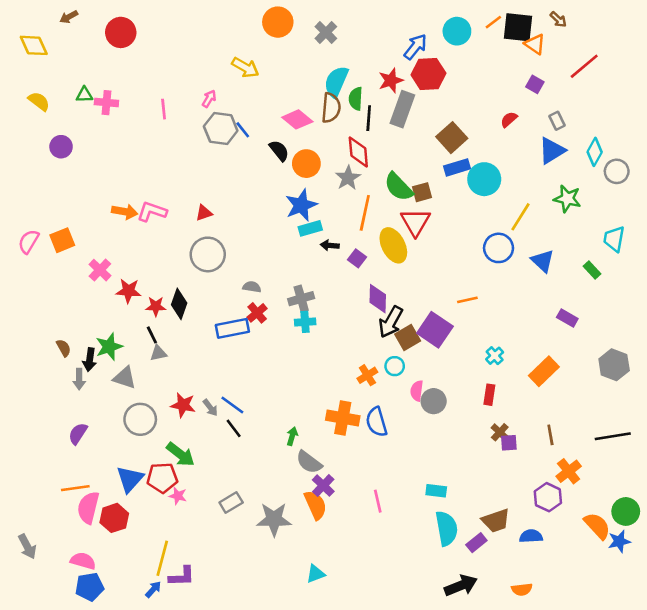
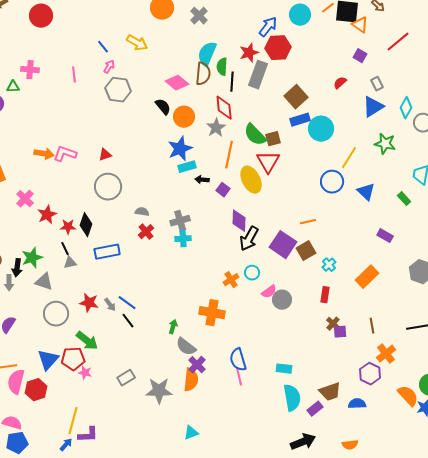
green triangle: (84, 95) -> (13, 87), moved
blue line: (243, 130) -> (103, 47), moved
red star: (129, 291) -> (47, 215), turned -30
blue rectangle: (232, 328) -> (107, 252), moved
brown square: (408, 338) -> (306, 251), moved
pink semicircle: (417, 391) -> (269, 292), turned -133
blue semicircle: (376, 422) -> (238, 360), moved
orange semicircle: (315, 505) -> (191, 380), turned 30

